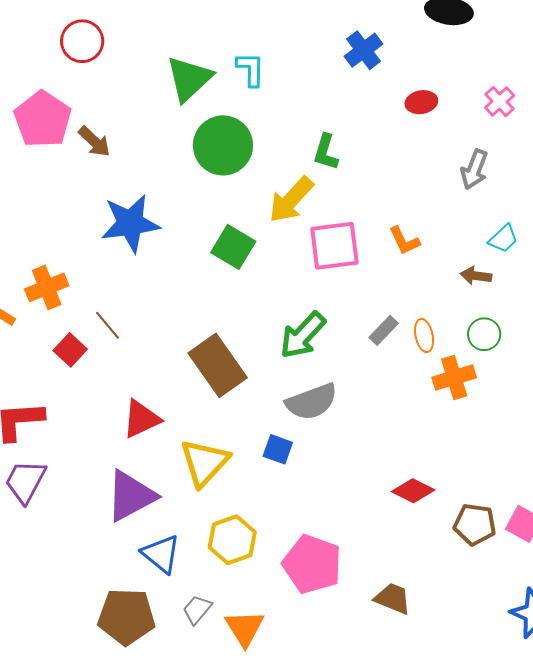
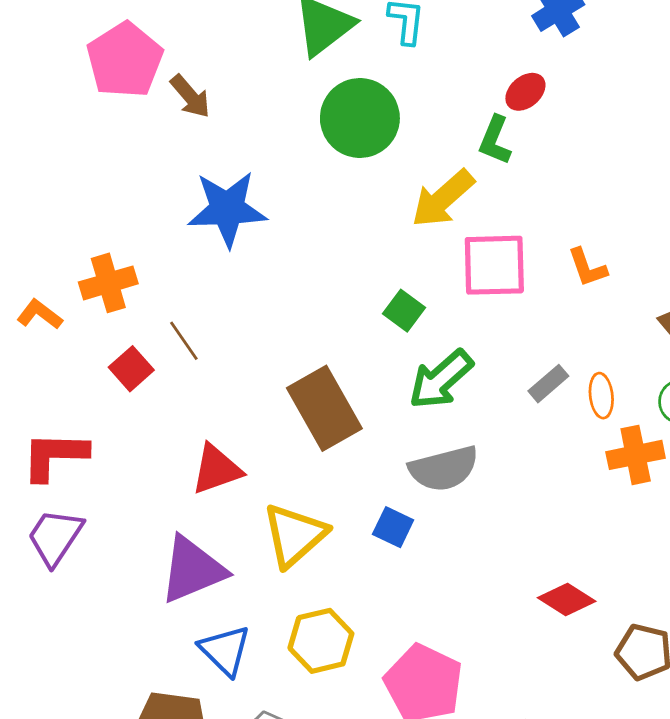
red ellipse: (421, 102) -> (525, 92), moved, turned -36
green square: (233, 247) -> (404, 311), moved, size x0.7

